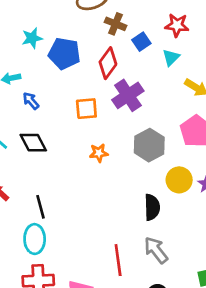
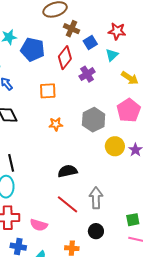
purple cross: (128, 95) -> (87, 74), moved, size x0.7
black semicircle: (152, 207) -> (68, 171), moved, turned -102
gray arrow: (156, 250) -> (96, 198), turned 35
red line: (118, 260) -> (68, 204), turned -45

